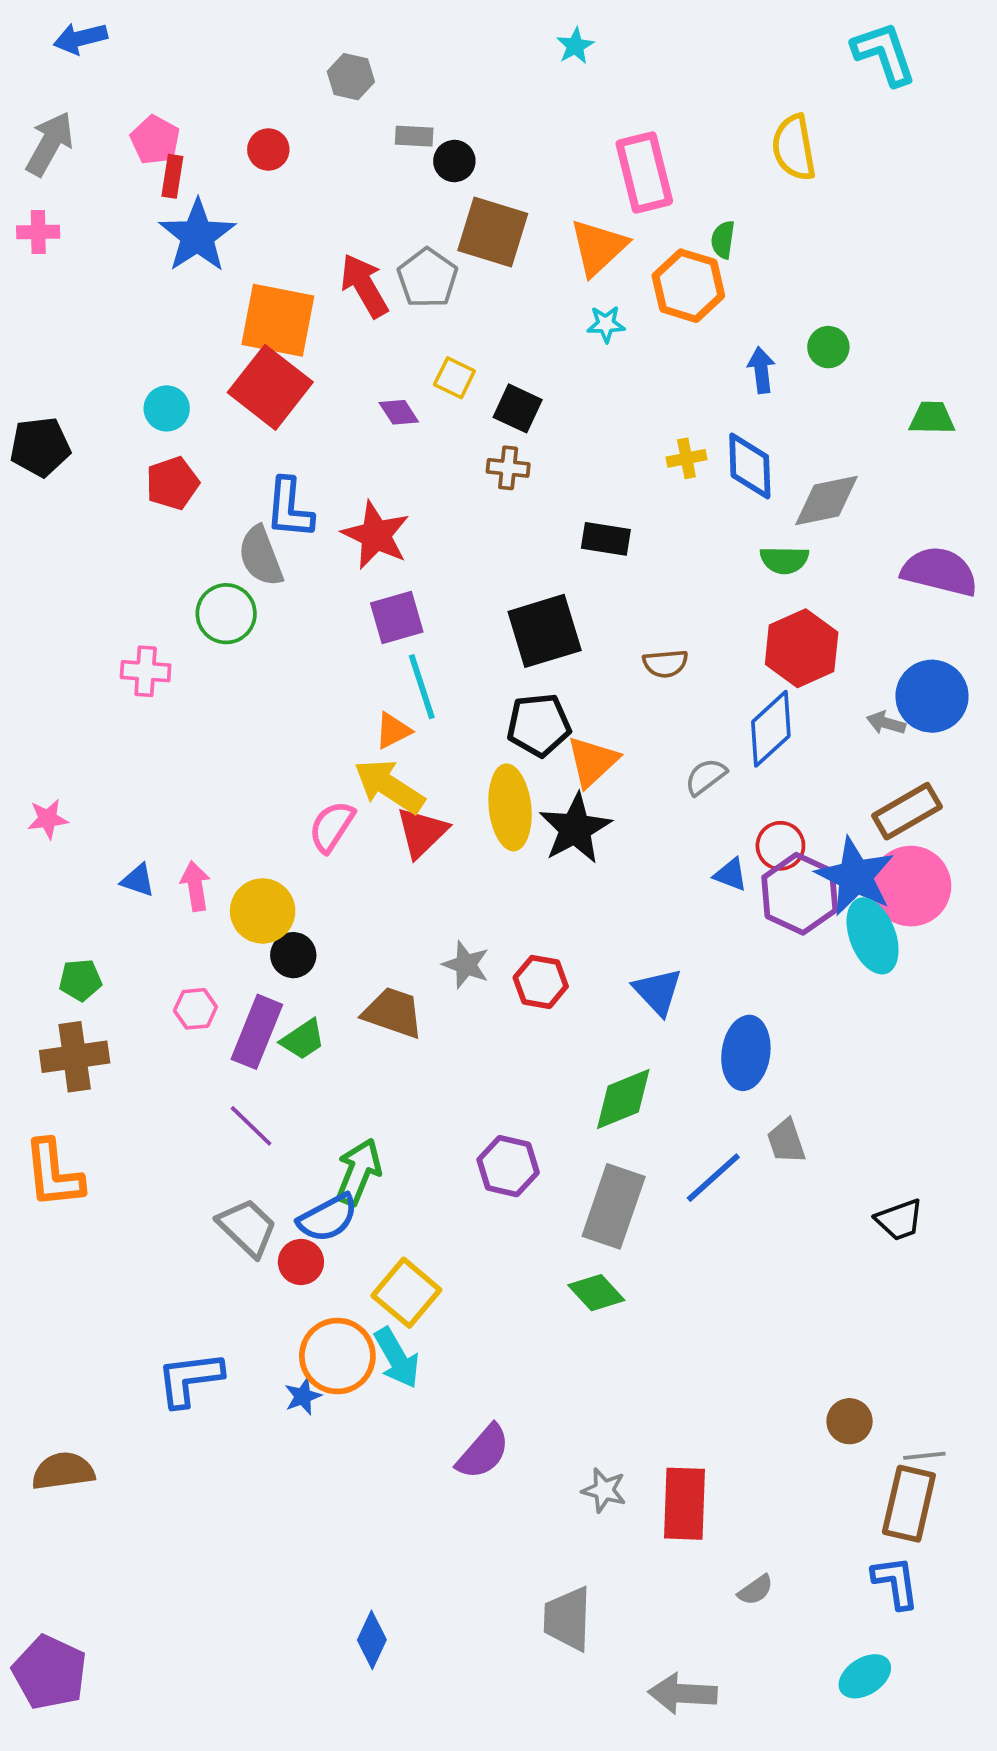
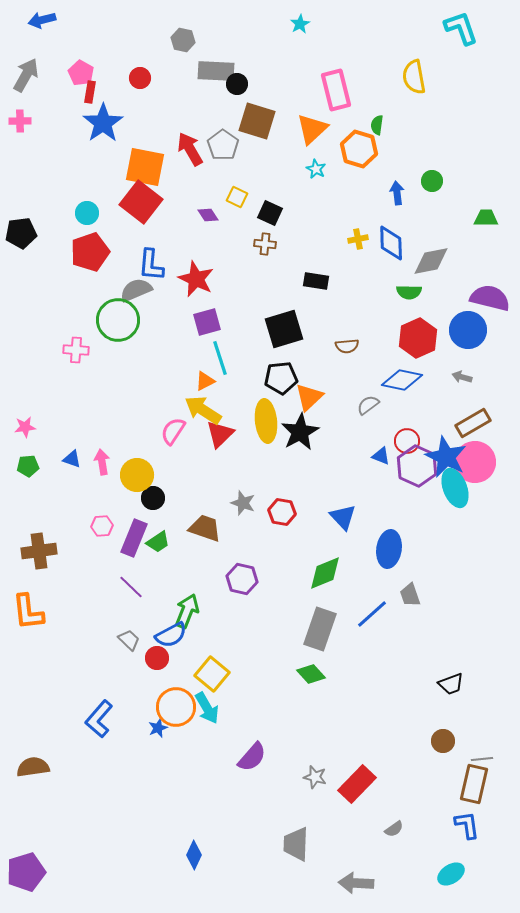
gray rectangle: (414, 136) -> (216, 71), size x1.8
cyan star: (606, 324) -> (316, 169), turned 30
red pentagon: (172, 483) -> (90, 252), size x1.4
gray semicircle: (261, 556) -> (136, 290), turned 88
green circle: (226, 614) -> (118, 320), size x1.4
blue circle: (932, 696) -> (468, 330), moved
blue diamond: (771, 729) -> (402, 380), turned 54
green pentagon: (80, 980) -> (28, 466), moved
purple hexagon: (508, 1166) -> (242, 579), moved
black trapezoid: (899, 1220) -> (451, 684), moved
gray trapezoid: (247, 1227) -> (129, 640), size x0.7
blue L-shape: (190, 1379) -> (99, 719), turned -42
red rectangle: (685, 1504) -> (357, 784), turned 42
purple pentagon: (50, 1672) -> (26, 872), turned 30

